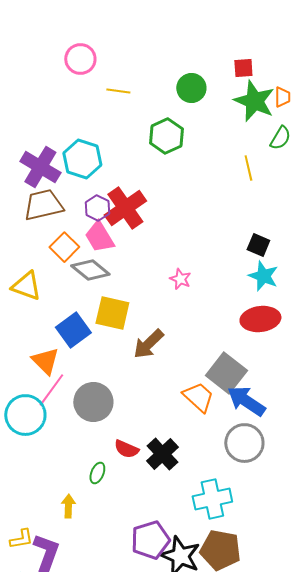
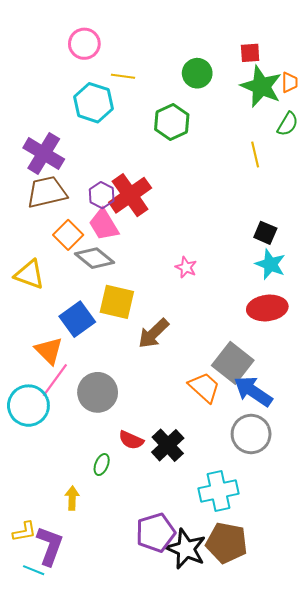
cyan hexagon: (82, 159) -> (94, 103), moved

